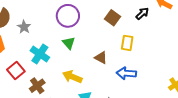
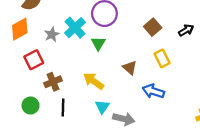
gray star: (24, 27) -> (52, 34), moved
yellow rectangle: (127, 43) -> (162, 58), turned -49
cyan cross: (40, 54) -> (75, 28), moved

